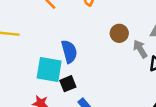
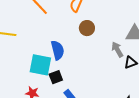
brown circle: (119, 33) -> (87, 28), moved

